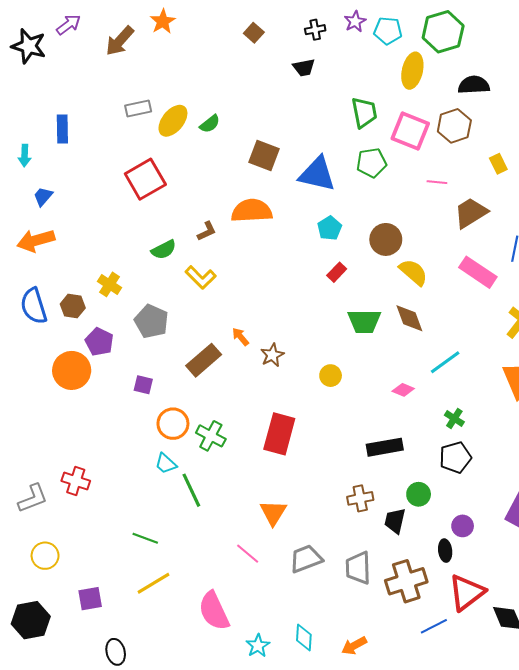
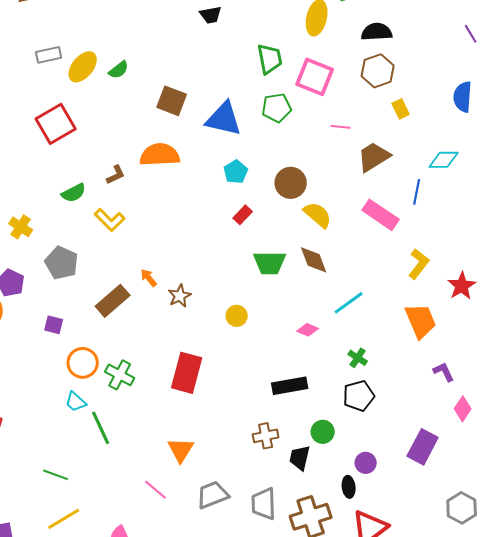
brown hexagon: (454, 126) -> (378, 71), moved

